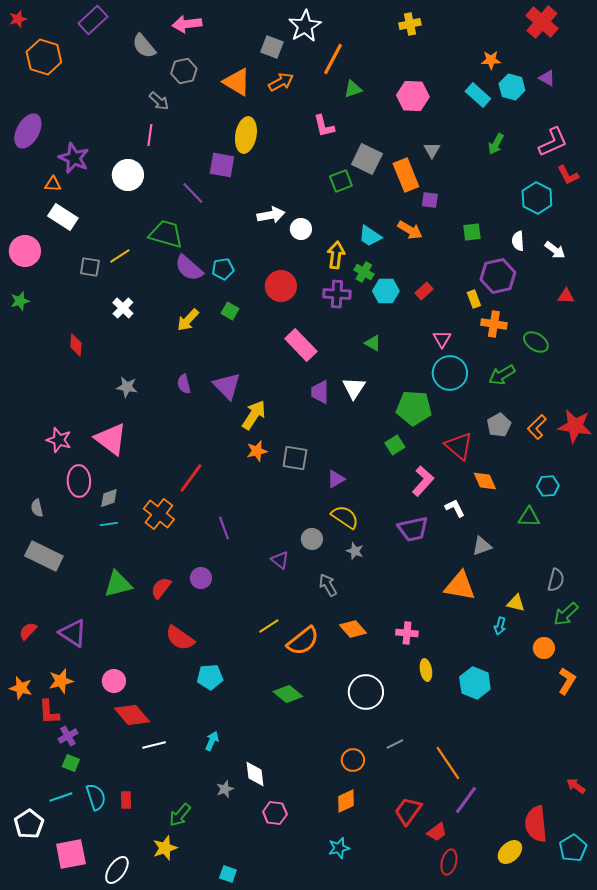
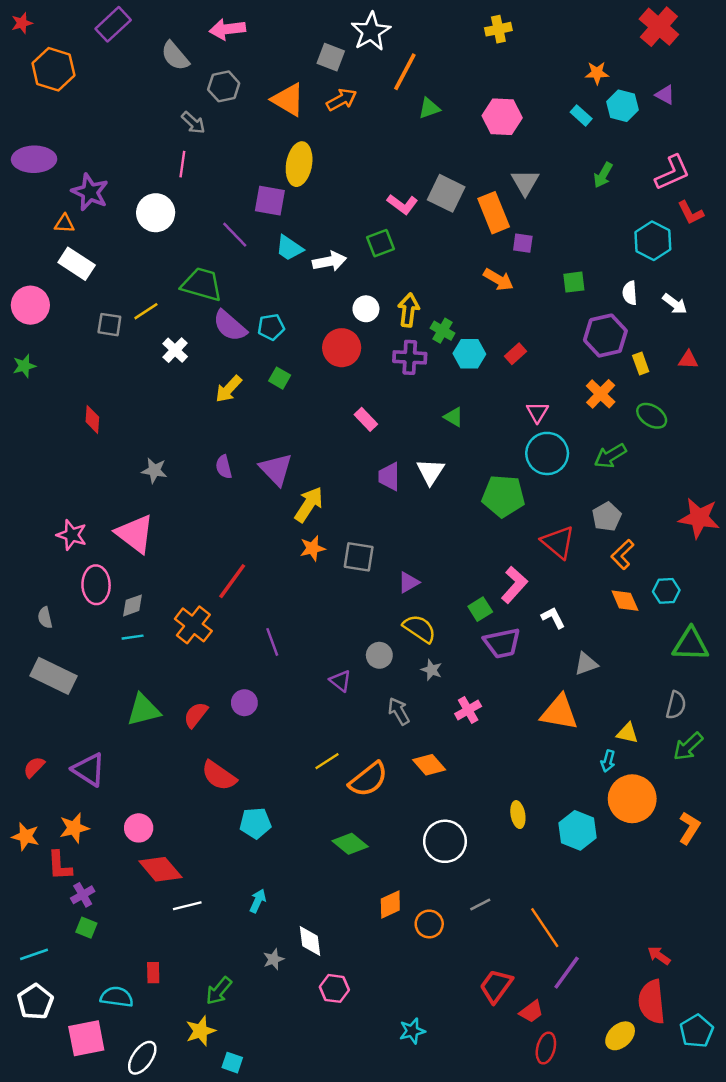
cyan rectangle: (478, 95) -> (581, 115), size x0.7
pink L-shape: (324, 126) -> (402, 204), moved, turned -40
purple ellipse: (28, 131) -> (34, 159), turned 60
gray triangle: (432, 150) -> (525, 182), size x1.4
green square: (341, 181) -> (381, 243), moved
white circle: (301, 229) -> (366, 309), moved
cyan trapezoid: (370, 236) -> (289, 248), moved
yellow rectangle: (474, 299) -> (641, 363), moved
white cross: (123, 308) -> (175, 350), moved
orange cross: (494, 324) -> (601, 394), turned 35
pink rectangle: (301, 345) -> (366, 419), size x0.6
orange L-shape: (537, 427) -> (622, 554), moved
green square: (395, 445) -> (480, 609), moved
orange diamond: (485, 481) -> (625, 601), moved
green triangle: (529, 517) -> (691, 644), moved, size x1.4
pink cross: (407, 633) -> (468, 710), moved, turned -35
orange circle: (544, 648) -> (632, 799), moved, size x1.8
red arrow: (576, 786) -> (659, 956), moved
cyan line: (61, 797) -> (34, 954), moved
cyan semicircle: (96, 797) -> (117, 997), moved, turned -64
orange diamond: (346, 801) -> (390, 905), moved
cyan square: (228, 874) -> (232, 1063), moved

